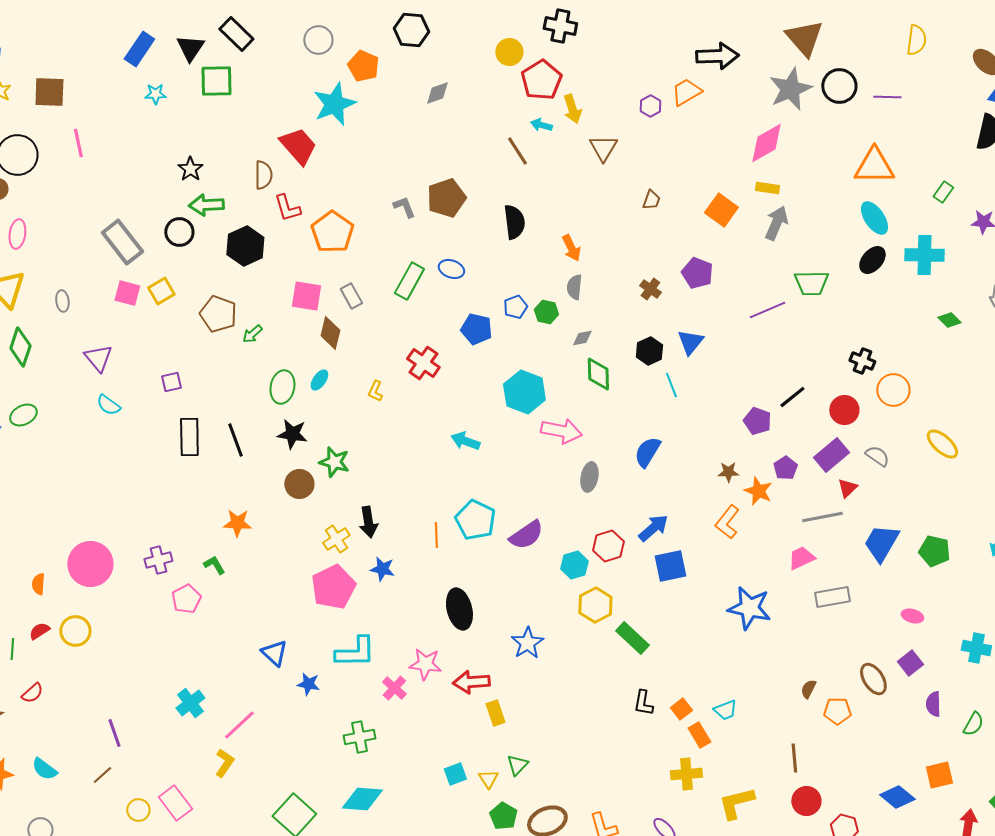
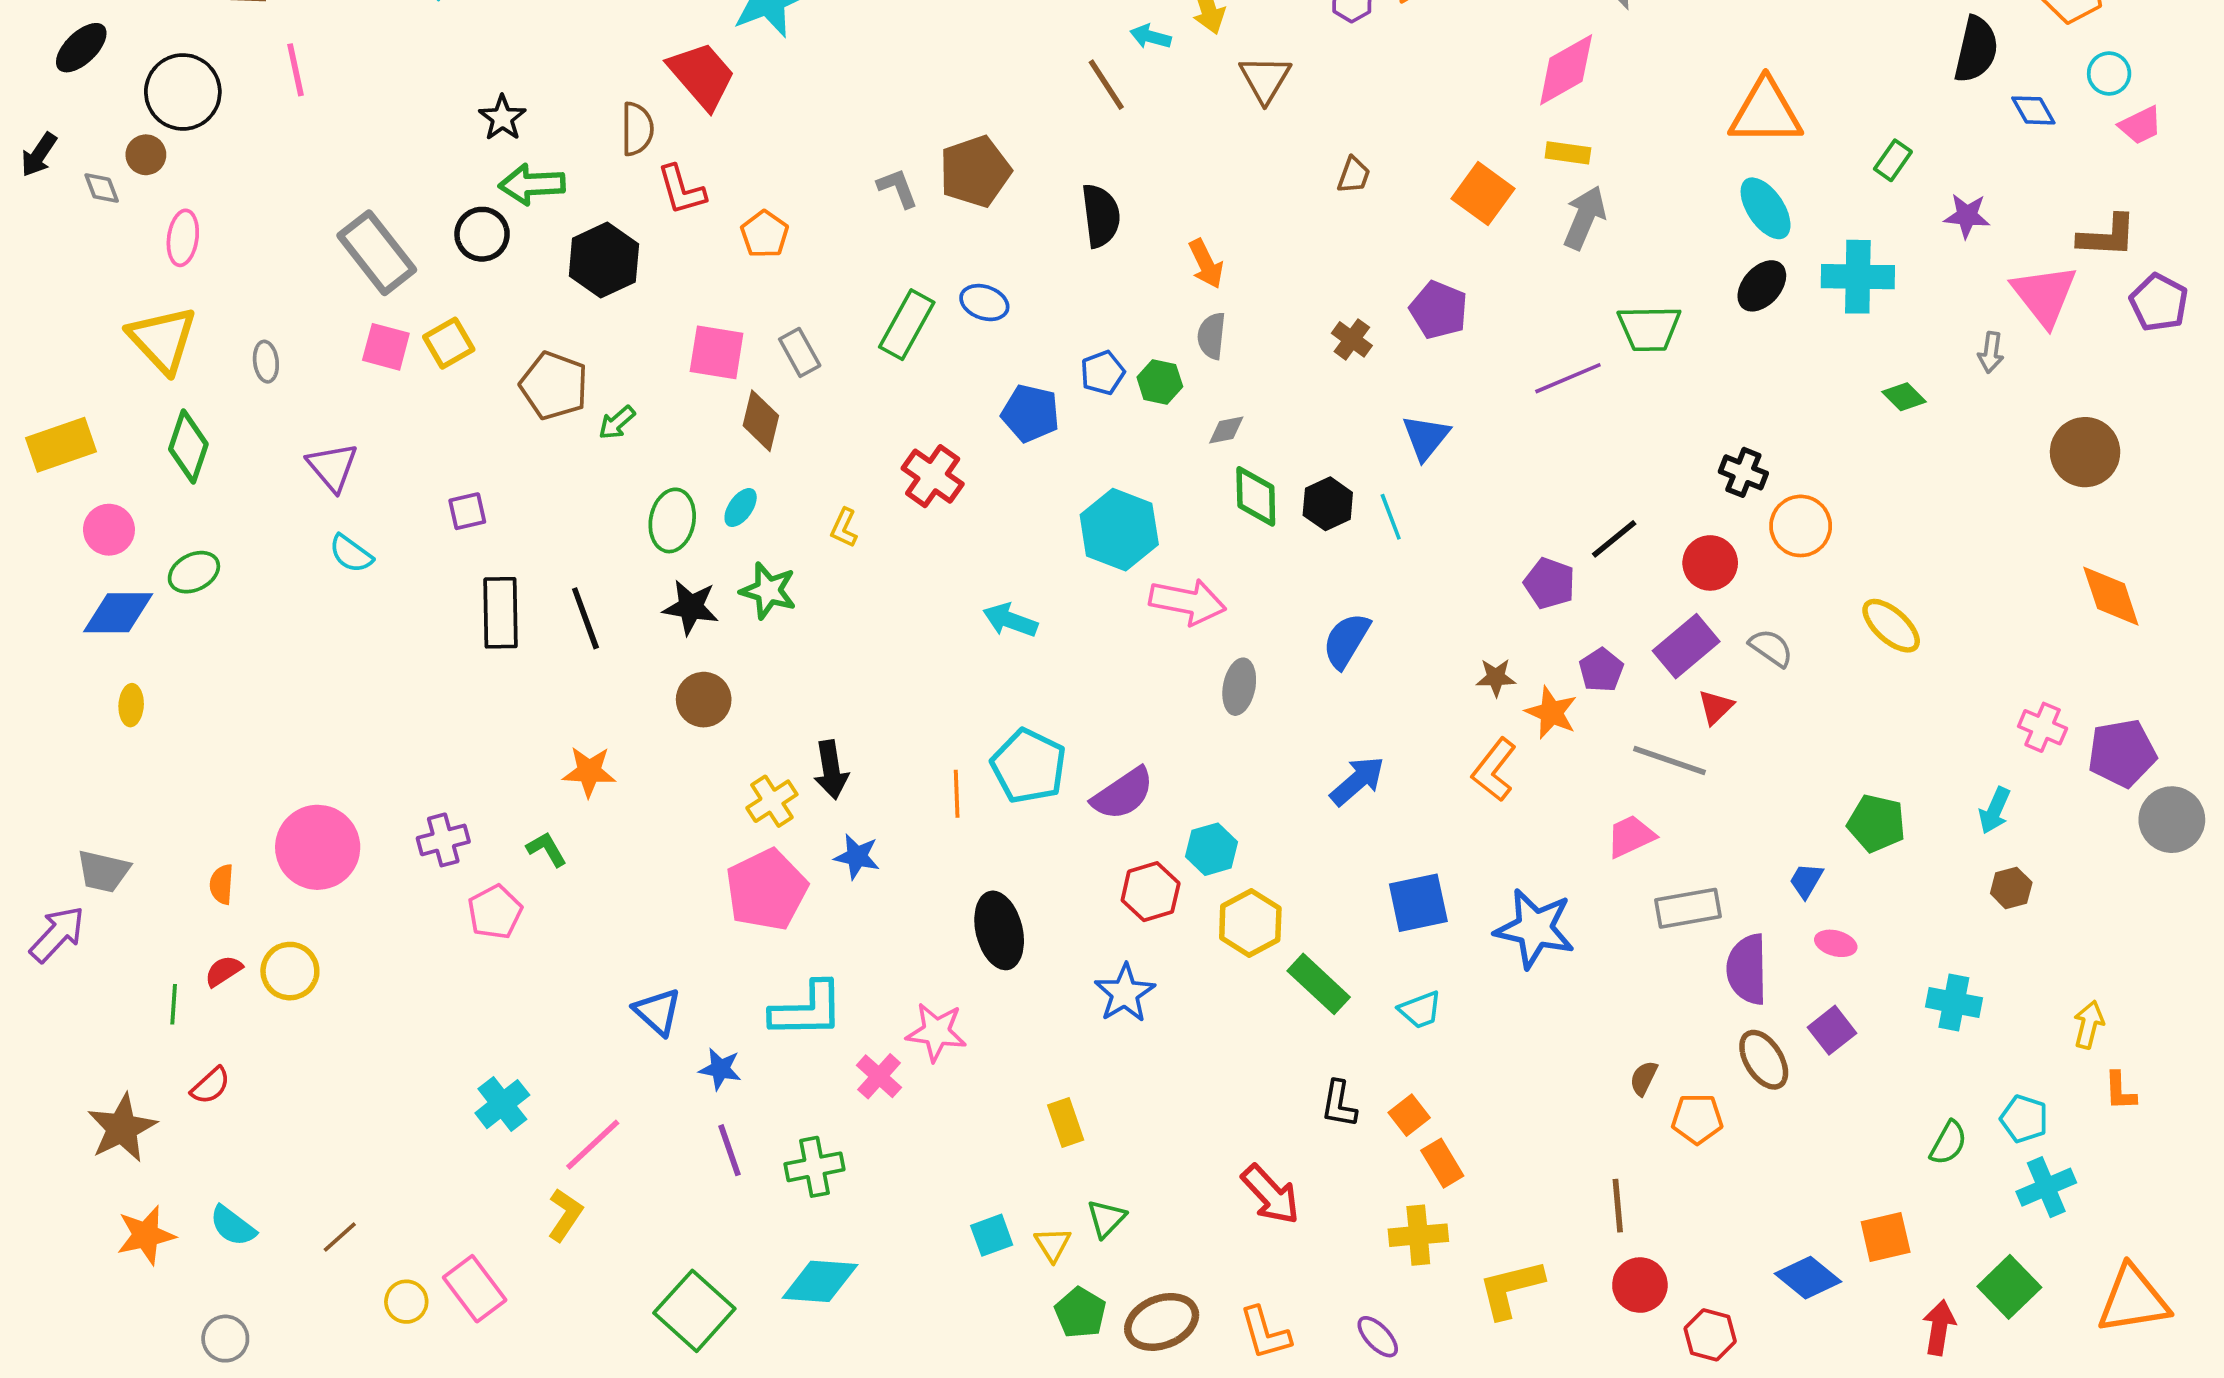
orange pentagon: (332, 232) -> (765, 234), size x0.6
black hexagon: (649, 351) -> (1328, 504), moved
green star: (334, 462) -> (768, 591), moved
gray line: (822, 517) -> (1670, 761), turned 30
blue trapezoid: (881, 543) -> (1806, 881), moved, size x0.5
red hexagon: (608, 546) -> (1151, 892), moved
blue square: (670, 566) -> (1418, 903), moved
red arrow: (471, 682) -> (1271, 1195), moved, turned -129
purple semicircle: (933, 704) -> (1747, 969), moved, size x1.5
cyan trapezoid: (725, 710) -> (1420, 1010), moved
purple line: (114, 733) -> (729, 1150), moved

